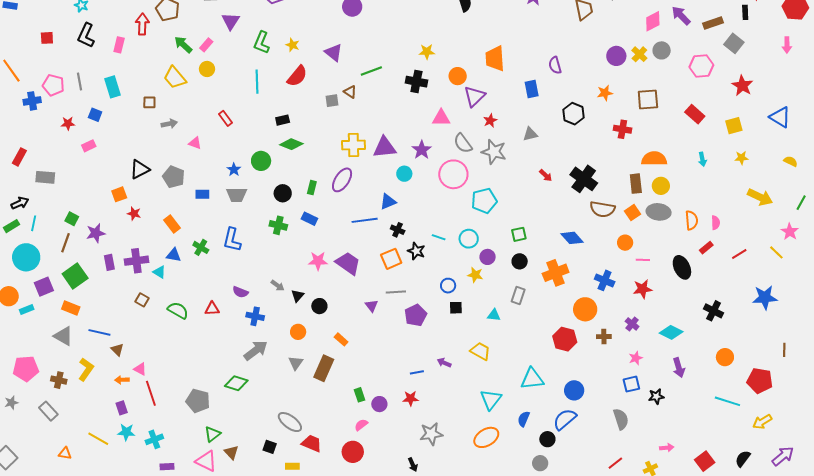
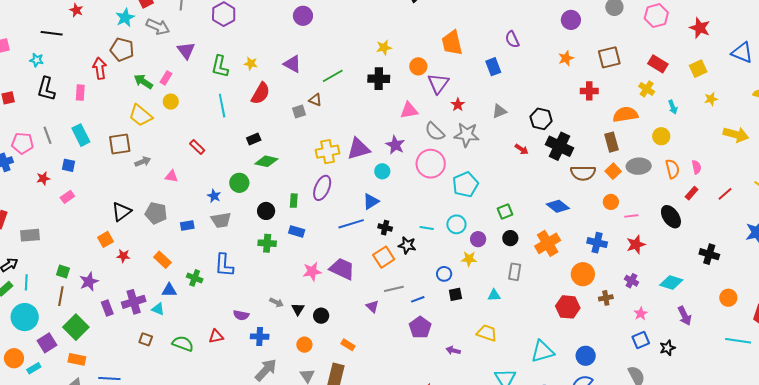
yellow cross: (639, 54) -> (647, 89), moved
brown square: (149, 102) -> (120, 144), size x1.6
black hexagon: (574, 114) -> (541, 119), moved
yellow circle: (661, 186) -> (661, 136), moved
purple pentagon: (416, 315) -> (420, 327), moved
blue line: (417, 372) -> (418, 299), moved

